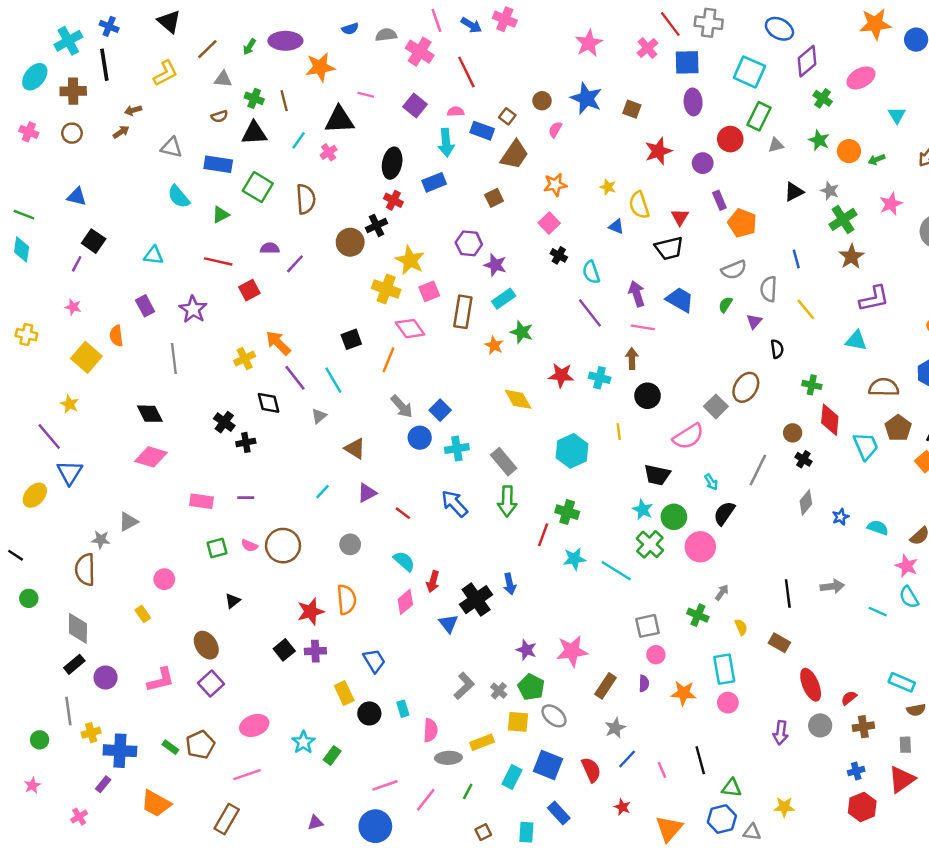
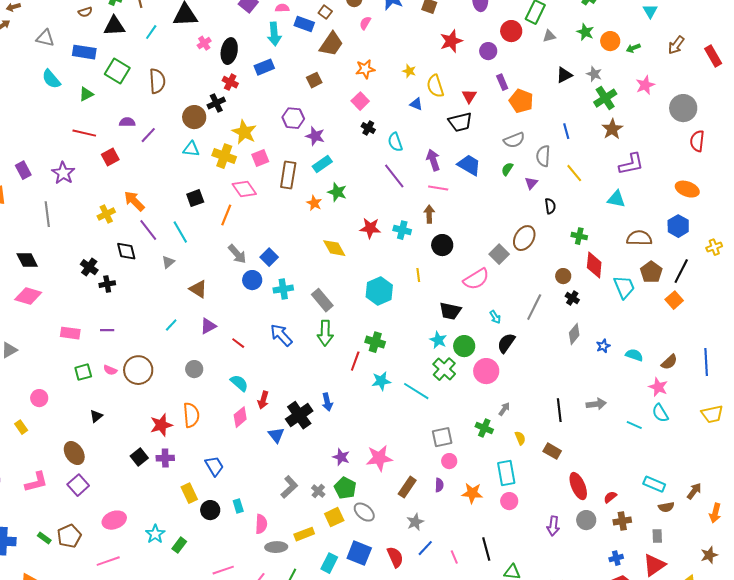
pink cross: (329, 152) -> (204, 43), moved
cyan triangle: (153, 255) -> (191, 149), moved
yellow square: (518, 722) -> (334, 517), turned -30

